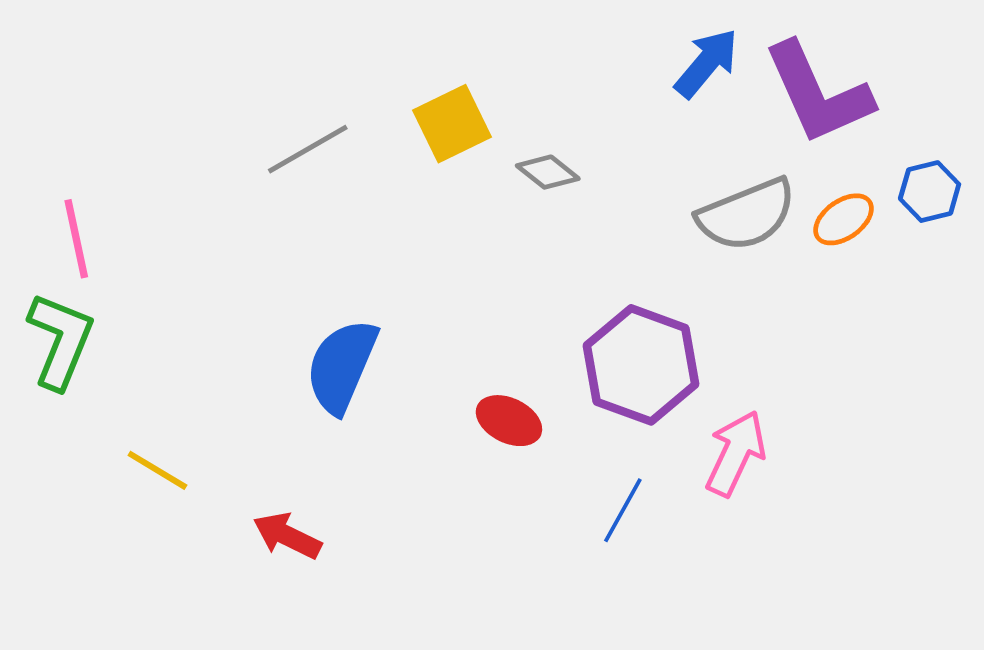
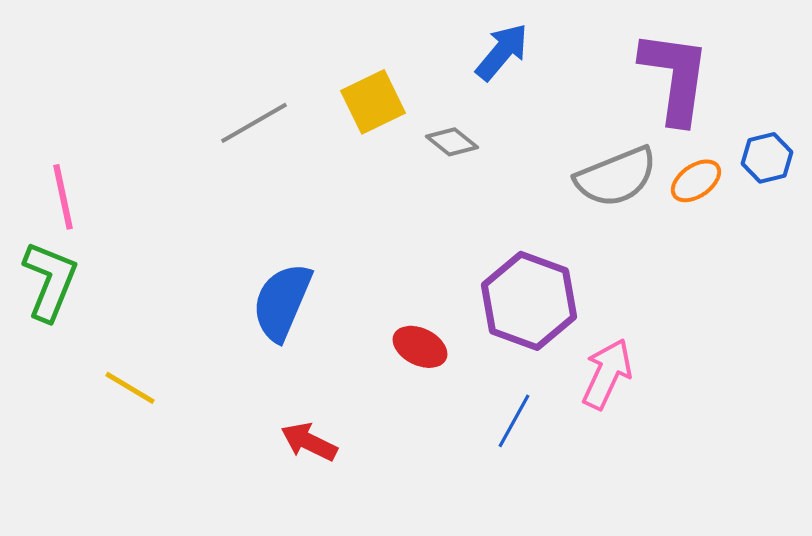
blue arrow: (707, 63) -> (502, 52), moved
purple L-shape: (818, 93) -> (675, 77), turned -148
red arrow: (287, 536) -> (309, 442), moved

